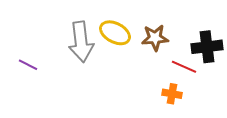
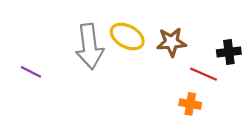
black cross: (207, 47) -> (229, 52), size x0.7

